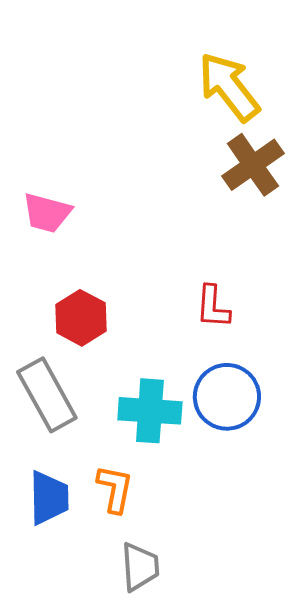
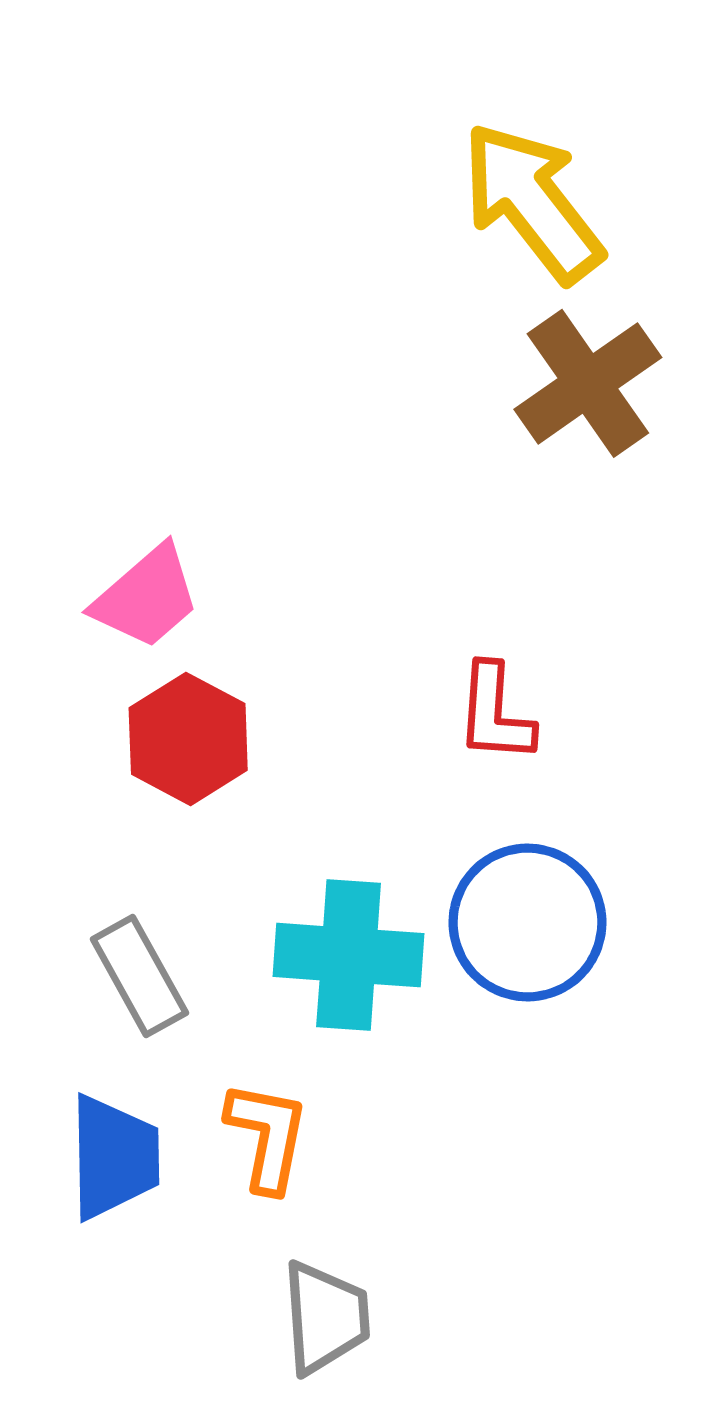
pink trapezoid: (47, 213) -> (146, 597), moved, turned -56
gray rectangle: (47, 395) -> (139, 976), moved, size x0.7

